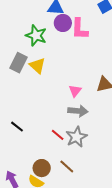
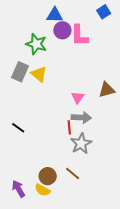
black line: (17, 127) -> (18, 128), moved
red line: (58, 135) -> (69, 127), moved, turned 48

